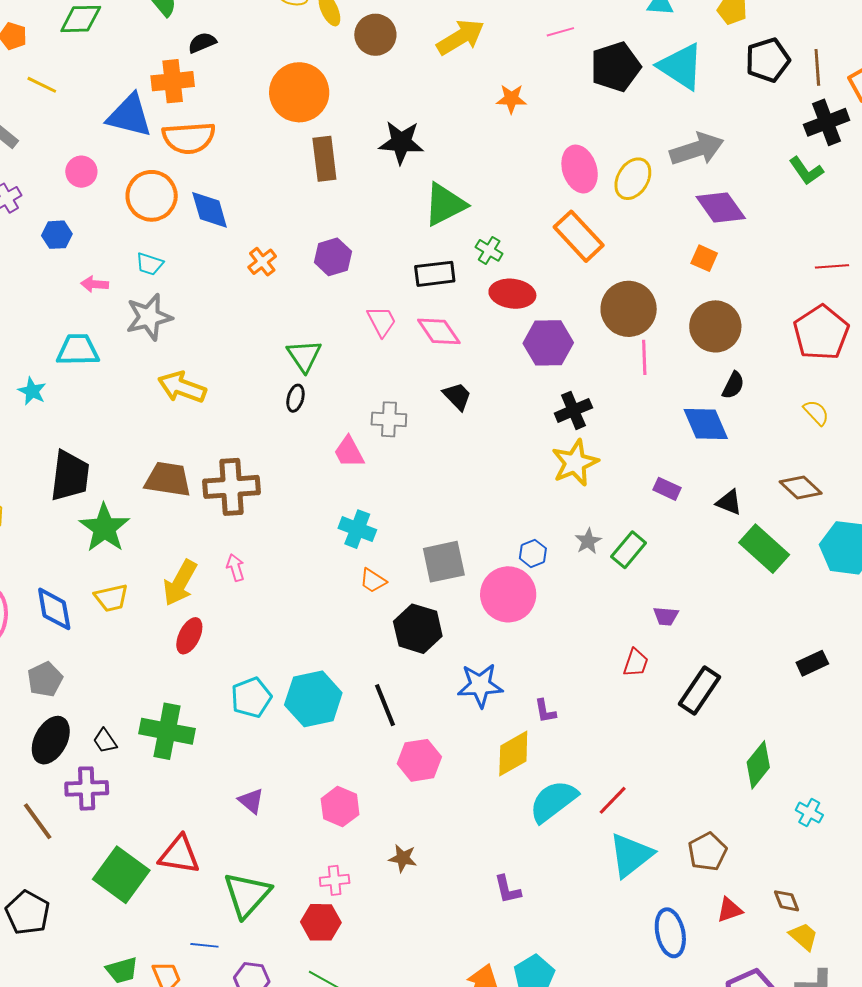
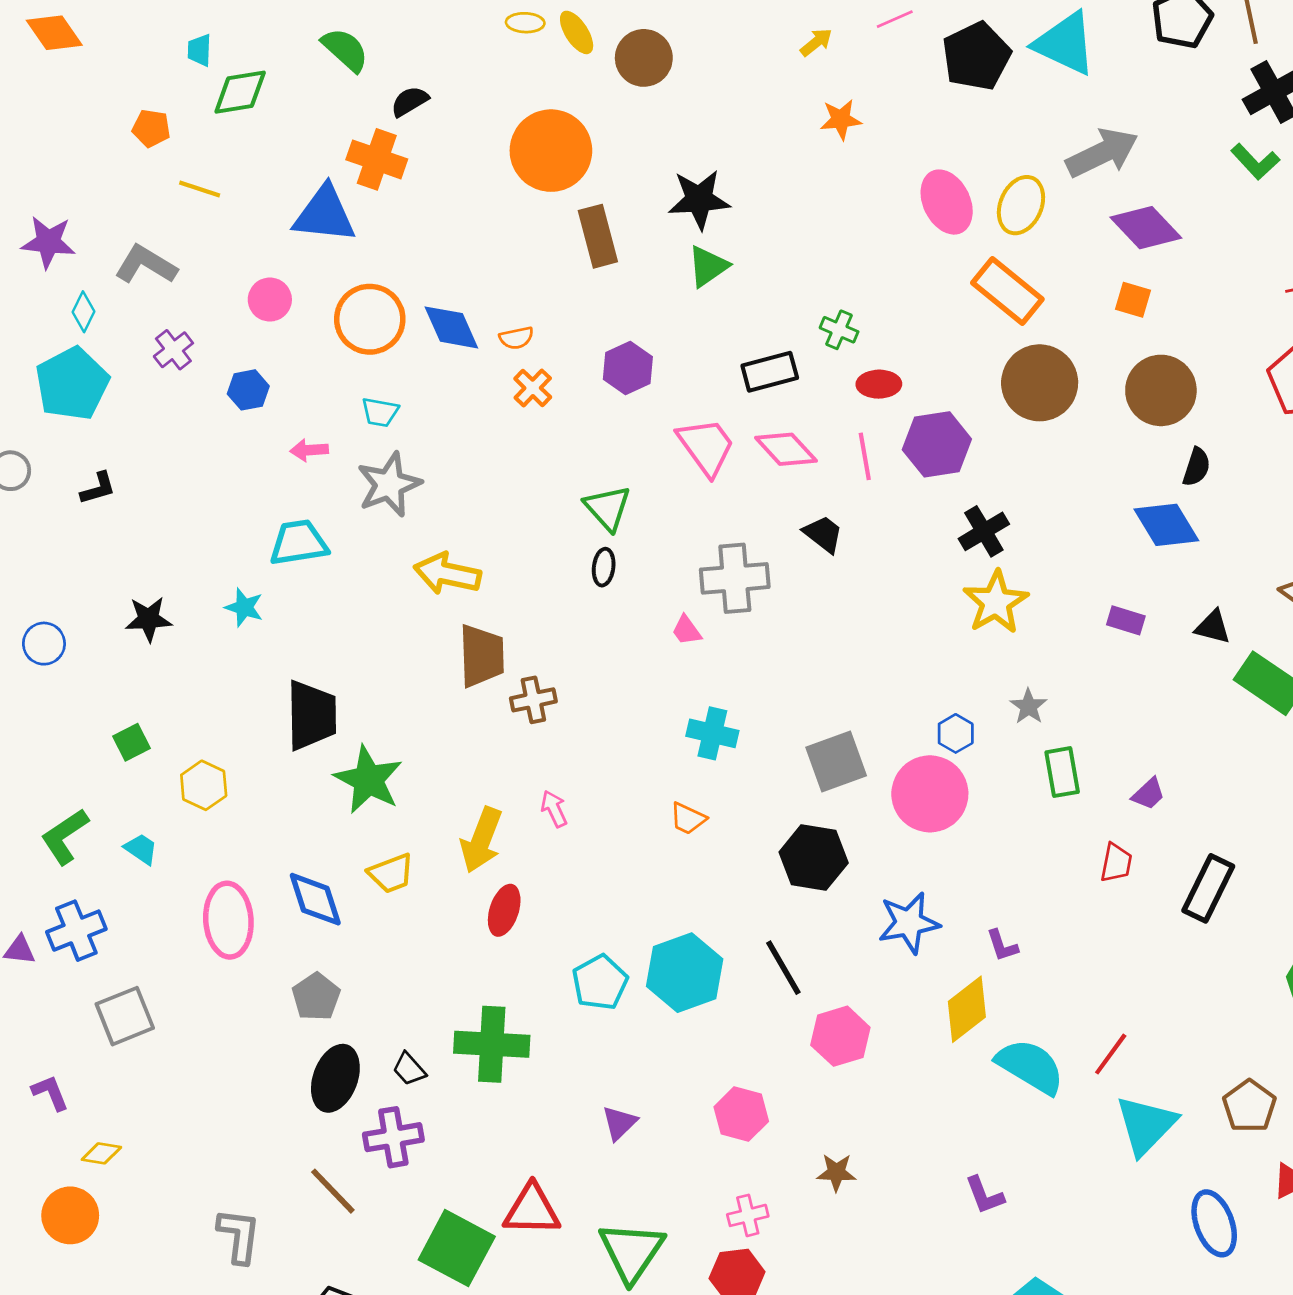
yellow arrow: (461, 37) -> (816, 42), moved, size x0.5
orange cross: (173, 81) -> (377, 159), turned 33
orange semicircle: (189, 138) -> (516, 338), moved, size x0.5
green triangle: (445, 204) -> (708, 266), moved, size x0.7
orange rectangle: (579, 236) -> (1007, 291), moved
red ellipse: (512, 294) -> (879, 384), size x0.7
pink trapezoid: (381, 321) -> (706, 446), size x1.4
pink line: (644, 357) -> (865, 456), moved
gray cross: (389, 419) -> (735, 578), size x1.4
pink trapezoid: (349, 452) -> (687, 630), size x0.7
brown trapezoid: (168, 479) -> (482, 656), moved, turned 87
brown cross: (231, 487) -> (533, 700), size x0.6
green rectangle: (629, 550) -> (1062, 772), moved, turned -42
orange trapezoid: (373, 581) -> (688, 819), moved
purple trapezoid: (666, 616) -> (1148, 794), turned -40
purple triangle: (251, 801) -> (619, 1123), turned 44
cyan semicircle: (553, 801) -> (1030, 1066), turned 76

